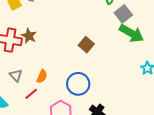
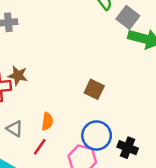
brown square: (86, 45) -> (94, 89), moved
blue circle: (78, 84) -> (97, 136), moved

